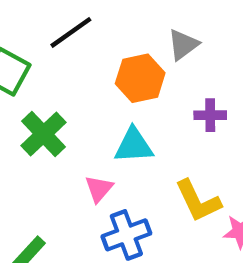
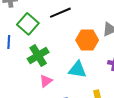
pink triangle: (99, 189) -> (46, 81), moved

